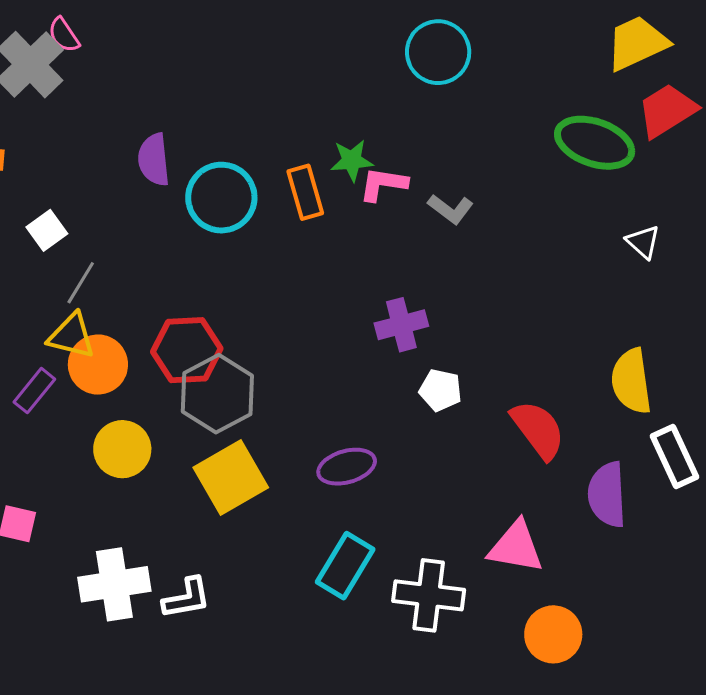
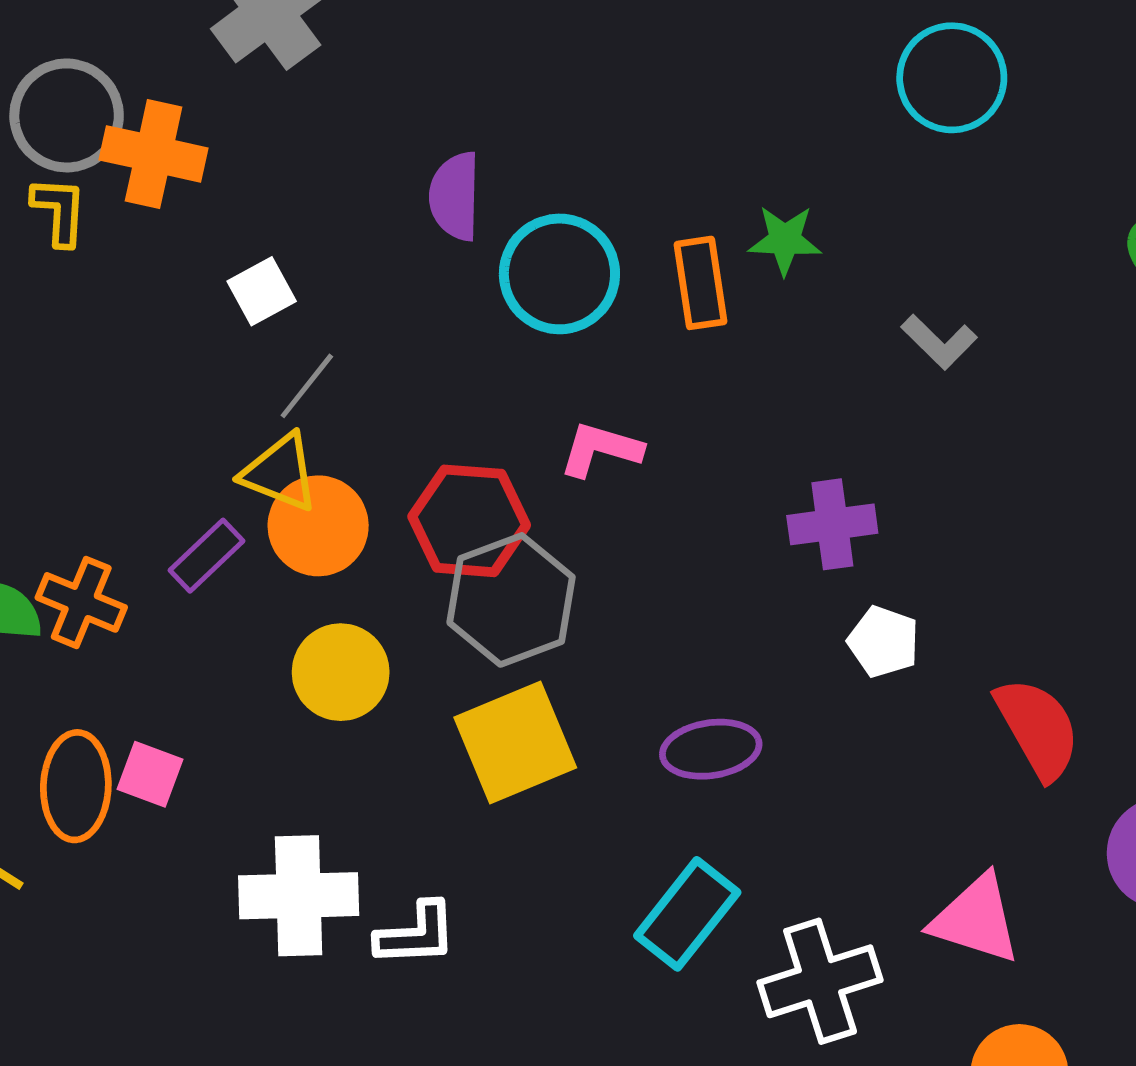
pink L-shape: (383, 184) -> (601, 449), moved
white cross: (429, 595) -> (820, 981), turned -32

